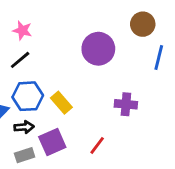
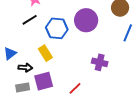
blue hexagon: (28, 96) -> (57, 28), moved
yellow rectangle: (61, 103) -> (45, 53), moved

